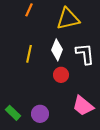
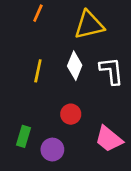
red circle: (61, 75) -> (71, 114), moved
green rectangle: (13, 113) -> (24, 136), moved, turned 63

